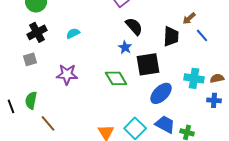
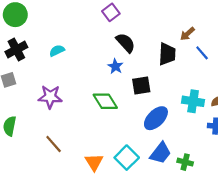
black square: (148, 64) -> (141, 86), size x0.7
brown line: (48, 123) -> (54, 144), moved
blue trapezoid: (165, 124) -> (160, 153), turned 100

